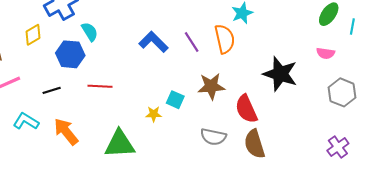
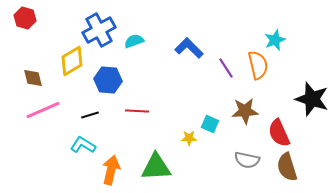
cyan semicircle: (90, 32) -> (134, 41), moved, turned -78
yellow diamond: (33, 35) -> (72, 61), size x1.4
blue L-shape: (154, 42) -> (189, 48), moved
cyan L-shape: (26, 121) -> (83, 145), moved
orange arrow: (66, 132) -> (111, 170), moved, turned 52

